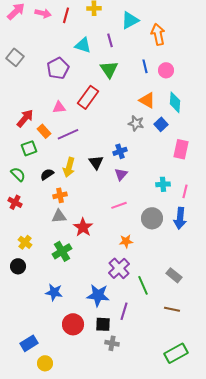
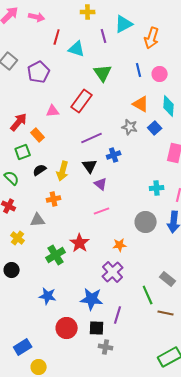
red line: (66, 15) -> (57, 37), moved
orange arrow: (158, 34) -> (152, 38), turned -150
purple line: (110, 40) -> (104, 36), moved
purple pentagon: (58, 68) -> (39, 72), moved
purple line: (68, 134) -> (92, 138), moved
black semicircle: (47, 174) -> (40, 170), moved
purple triangle: (121, 174) -> (101, 184), moved, turned -32
pink line: (119, 205) -> (102, 211), moved
gray triangle: (59, 216) -> (38, 220), moved
red star: (83, 227) -> (80, 243), moved
yellow cross: (25, 242) -> (18, 238), moved
green line: (143, 285) -> (148, 295), moved

